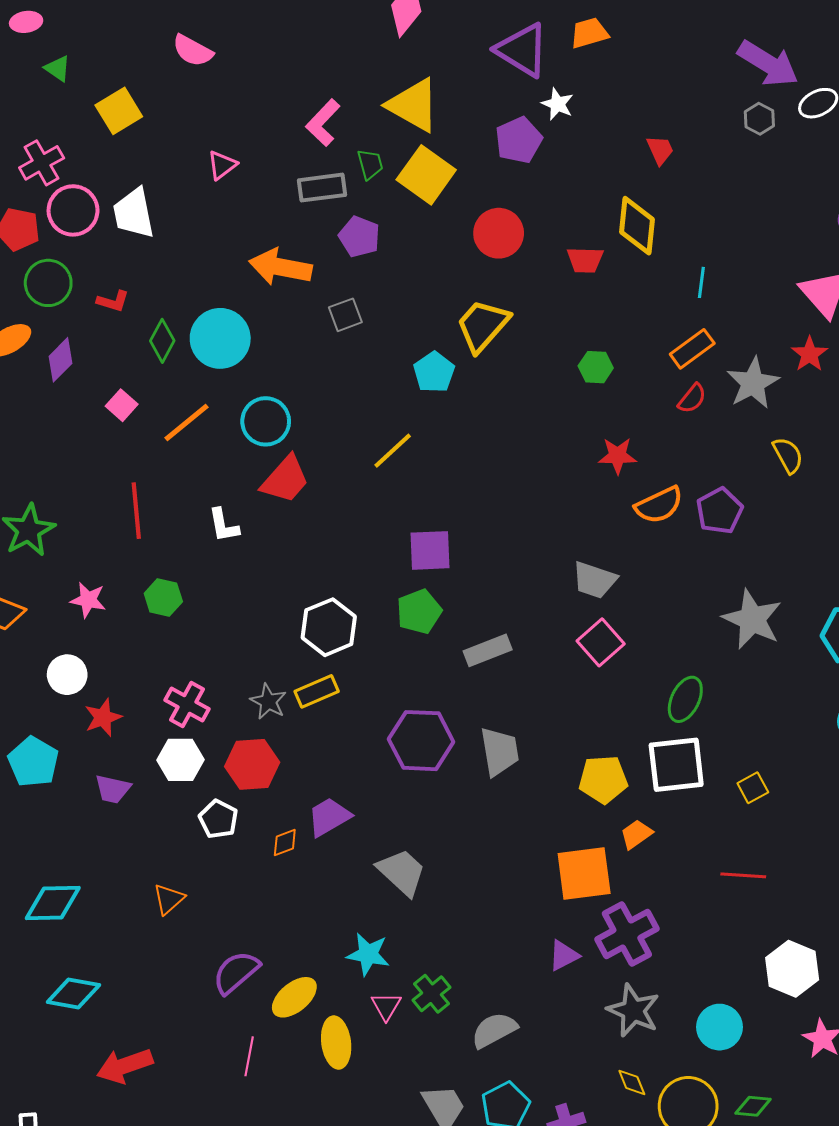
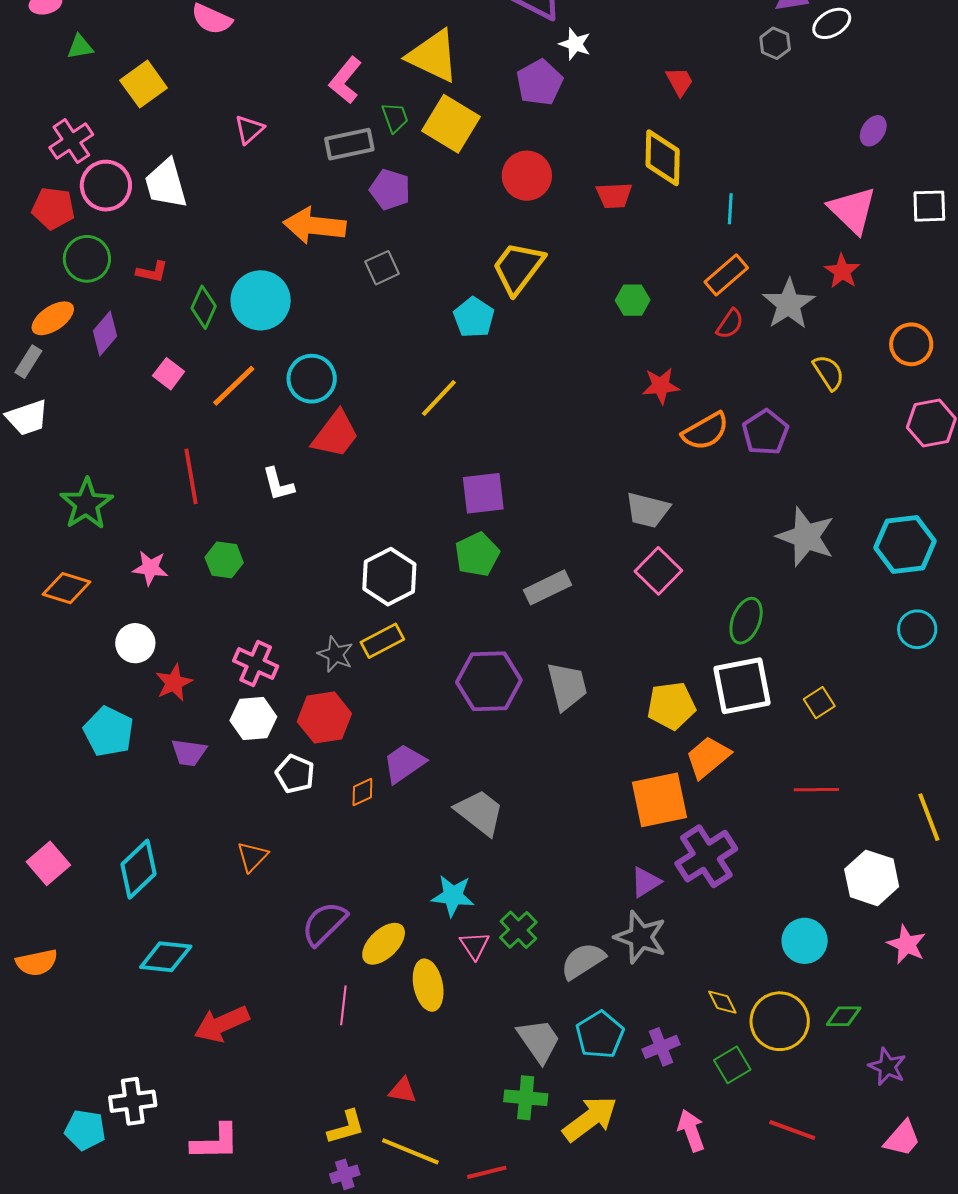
green triangle: (58, 69) -> (80, 47), turned -40
orange trapezoid: (636, 834) -> (708, 757), size x1.4
cyan diamond: (53, 903) -> (138, 869), turned -38
gray star: (633, 1010) -> (640, 937), moved

